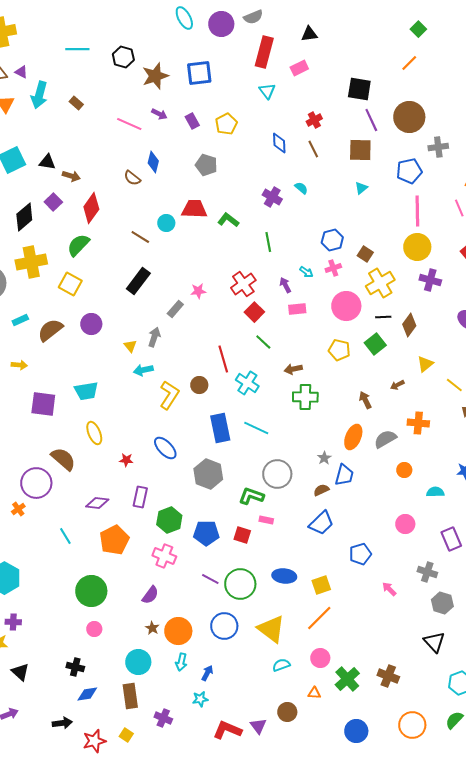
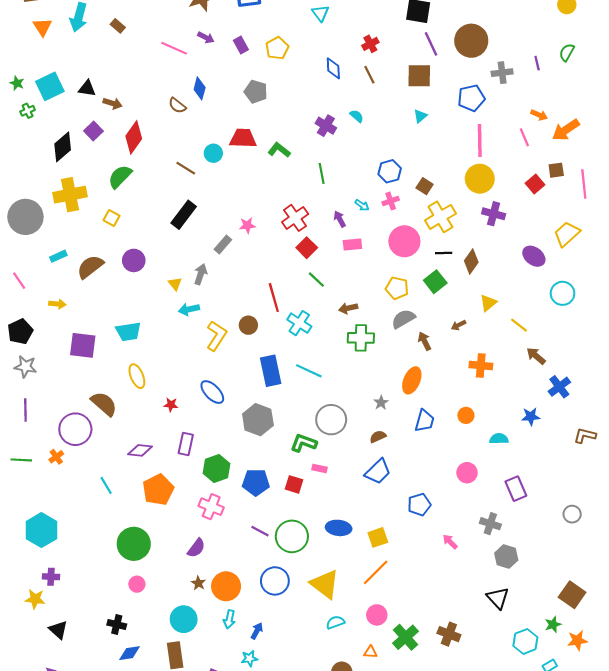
yellow square: (70, 284) -> (111, 218), size x0.7
gray semicircle: (385, 439) -> (403, 319), moved
blue trapezoid: (344, 475) -> (425, 421), moved

